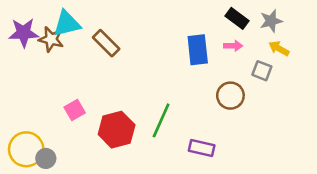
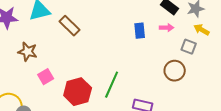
brown star: (51, 39) -> (28, 52), moved
blue rectangle: (198, 50) -> (140, 31), size x0.7
brown circle: (230, 96) -> (175, 71), moved

